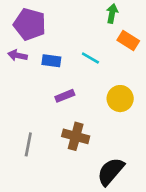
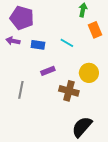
orange rectangle: (128, 40) -> (95, 30), turned 35
brown cross: (76, 136) -> (69, 91), moved
gray line: (28, 144) -> (21, 90), moved

